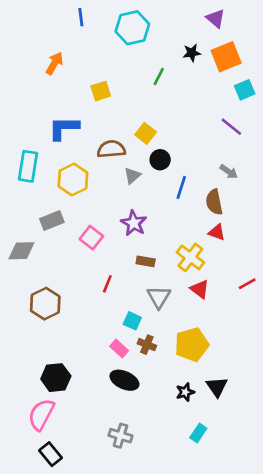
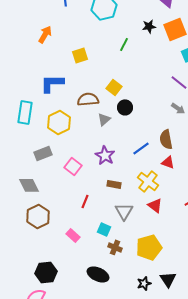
gray arrow: (229, 172) -> (178, 108), moved
blue line: (181, 187) -> (141, 148), moved, turned 36
gray diamond: (21, 251) -> (29, 185), moved, turned 65
pink rectangle: (119, 349) -> (73, 235), moved

